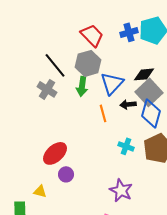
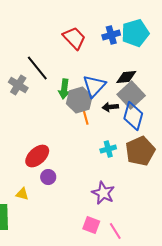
gray hexagon: (88, 63) -> (79, 100), moved
gray cross: (47, 89) -> (18, 85), moved
cyan cross: (126, 146) -> (108, 149), turned -35

